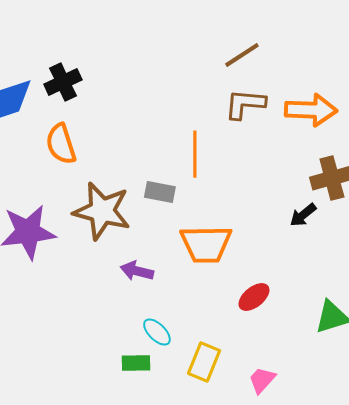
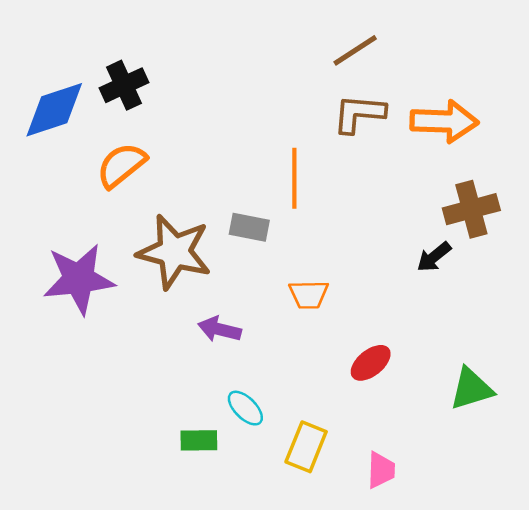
orange semicircle: (61, 144) -> (121, 165), turned 69
orange trapezoid: (206, 244) -> (309, 294), size x0.6
green rectangle: (136, 363) -> (199, 440), moved
pink trapezoid: (262, 380) -> (381, 470), turned 140

